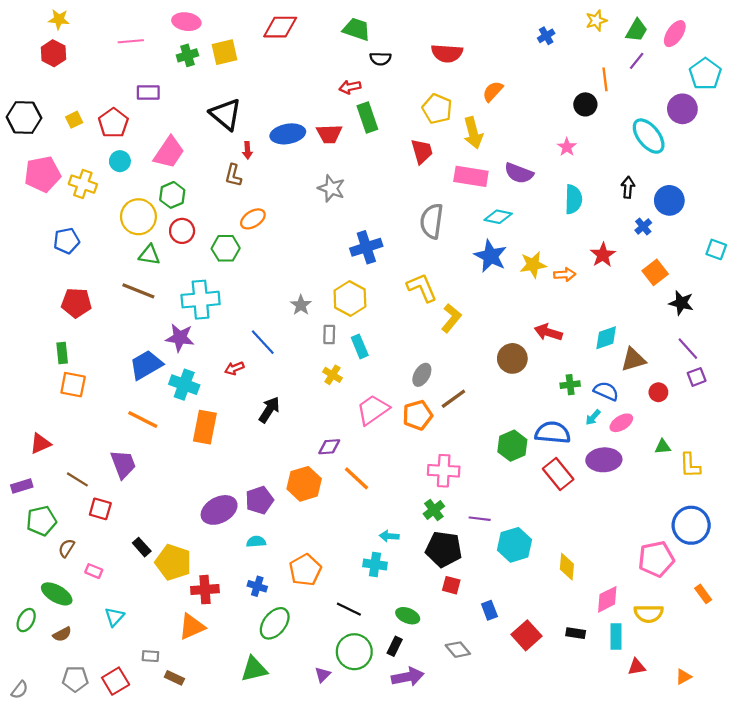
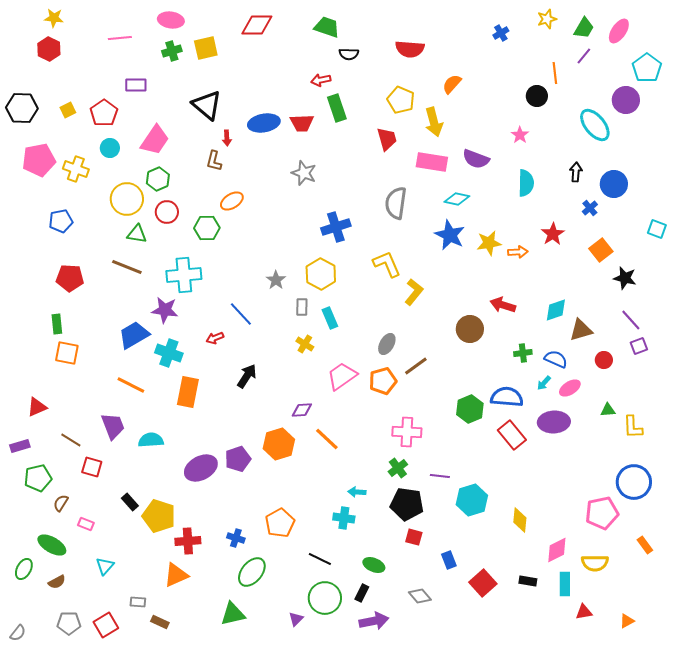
cyan semicircle: (256, 542) -> (151, 440), moved, size x1.4

